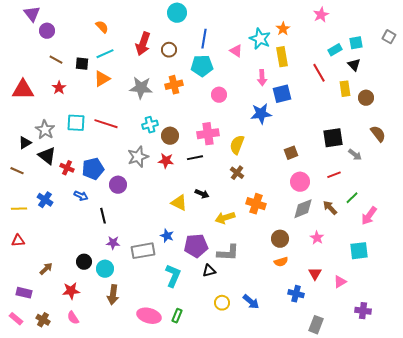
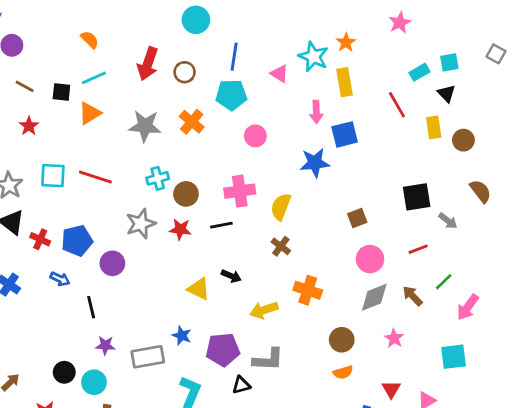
orange cross: (174, 85) -> (192, 122), turned -36

